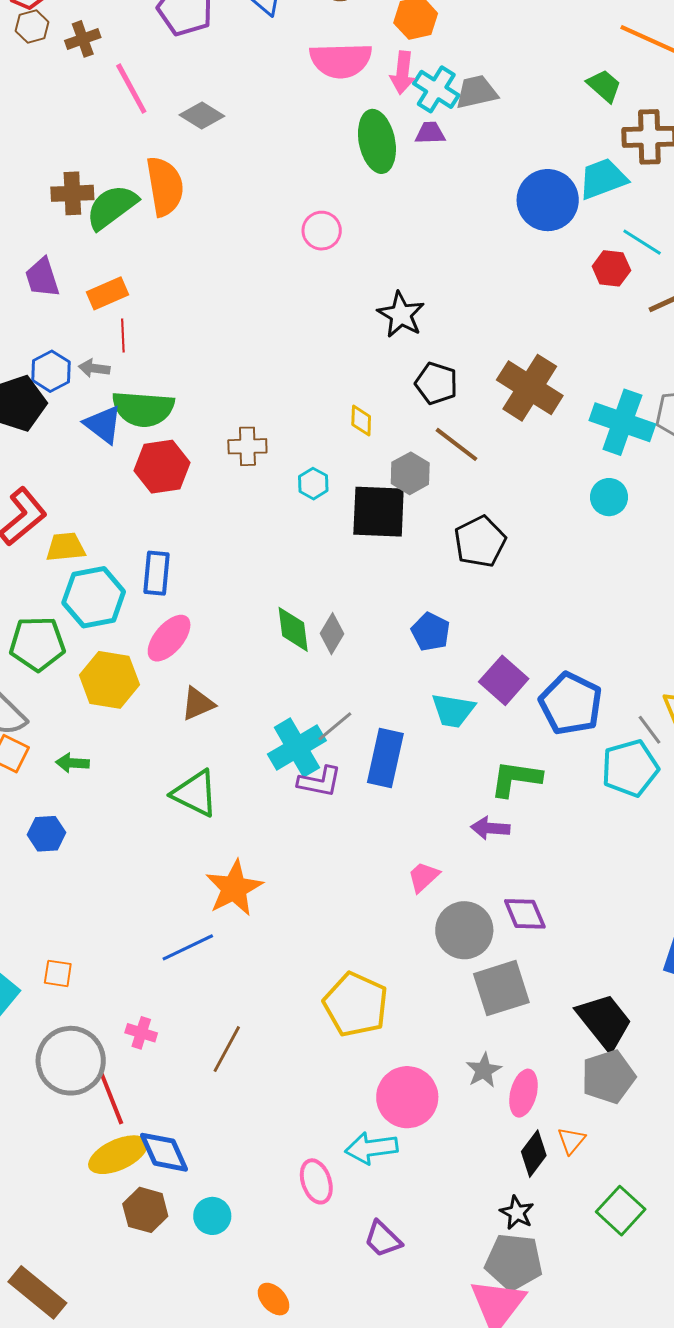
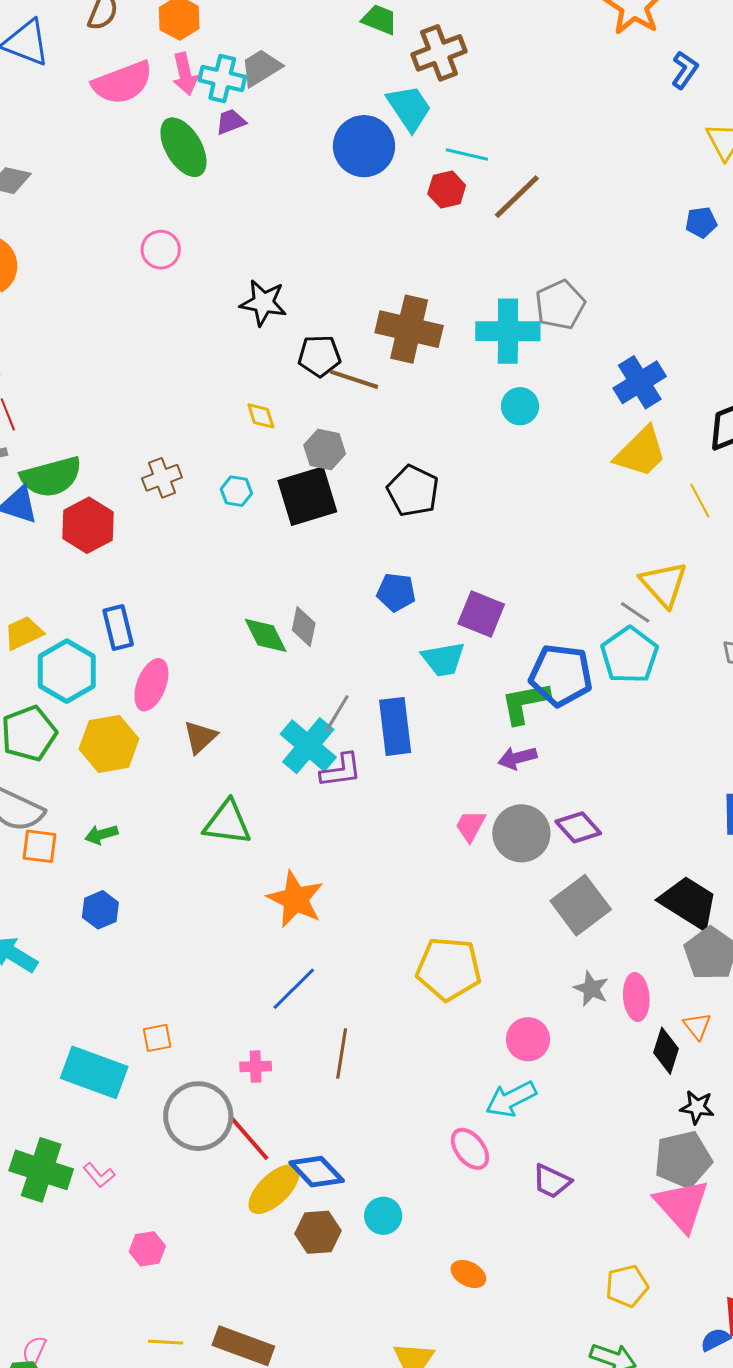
cyan trapezoid: (603, 179) -> (409, 108), turned 96
brown line: (457, 444) -> (354, 379), moved
blue pentagon: (571, 704) -> (561, 675), moved
gray circle: (464, 930) -> (521, 833), moved
blue line: (188, 947) -> (294, 989), moved
pink circle: (407, 1097) -> (528, 1039), size x0.7
black star: (517, 1213) -> (697, 1107), moved

